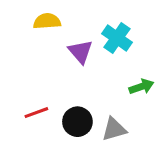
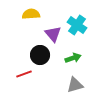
green arrow: (141, 87) -> (73, 58), moved
black circle: (77, 122) -> (40, 55), moved

